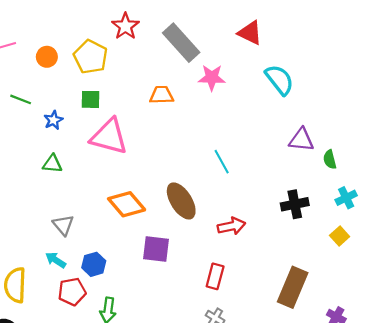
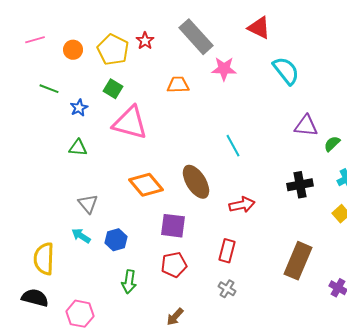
red star: (125, 26) -> (145, 41), moved, size x0.7
green square: (91, 99) -> (113, 89), turned 30
green semicircle: (330, 159) -> (332, 144), turned 60
red pentagon: (72, 292) -> (174, 265), moved

